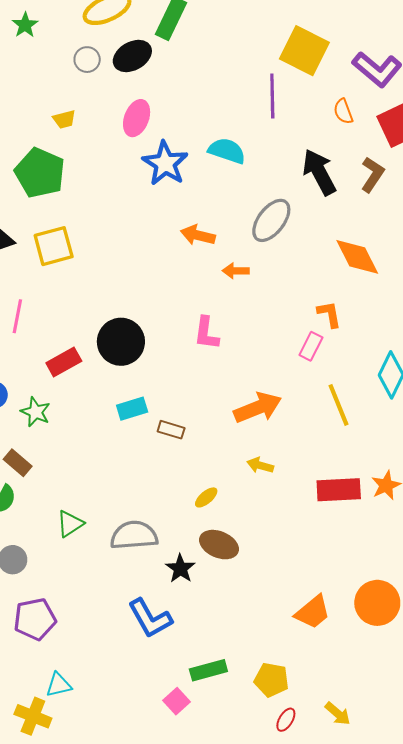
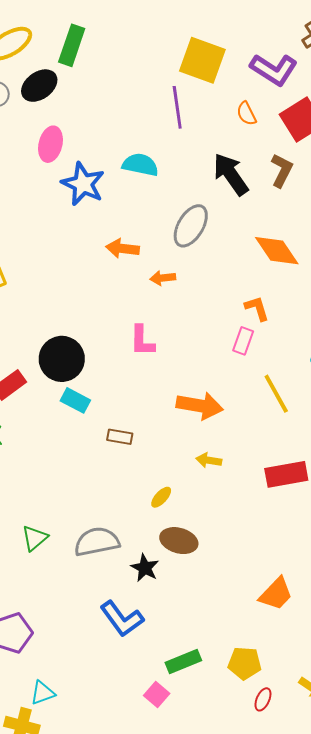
orange arrow: (258, 408) -> (200, 406), turned 39
cyan rectangle: (132, 409) -> (75, 400), moved, turned 52

